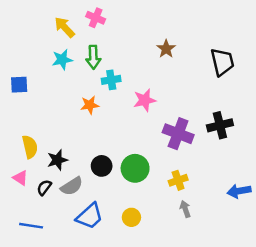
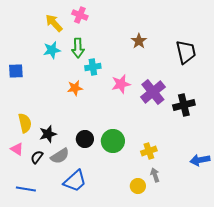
purple cross: (178, 134) -> (153, 92), moved, turned 30
yellow circle: (131, 217) -> (138, 186), moved

